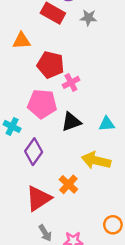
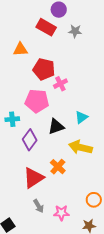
black triangle: (71, 122) -> (56, 127), moved
cyan triangle: (107, 124) -> (81, 117), moved, turned -32
cyan cross: (12, 126) -> (12, 119), turned -32

